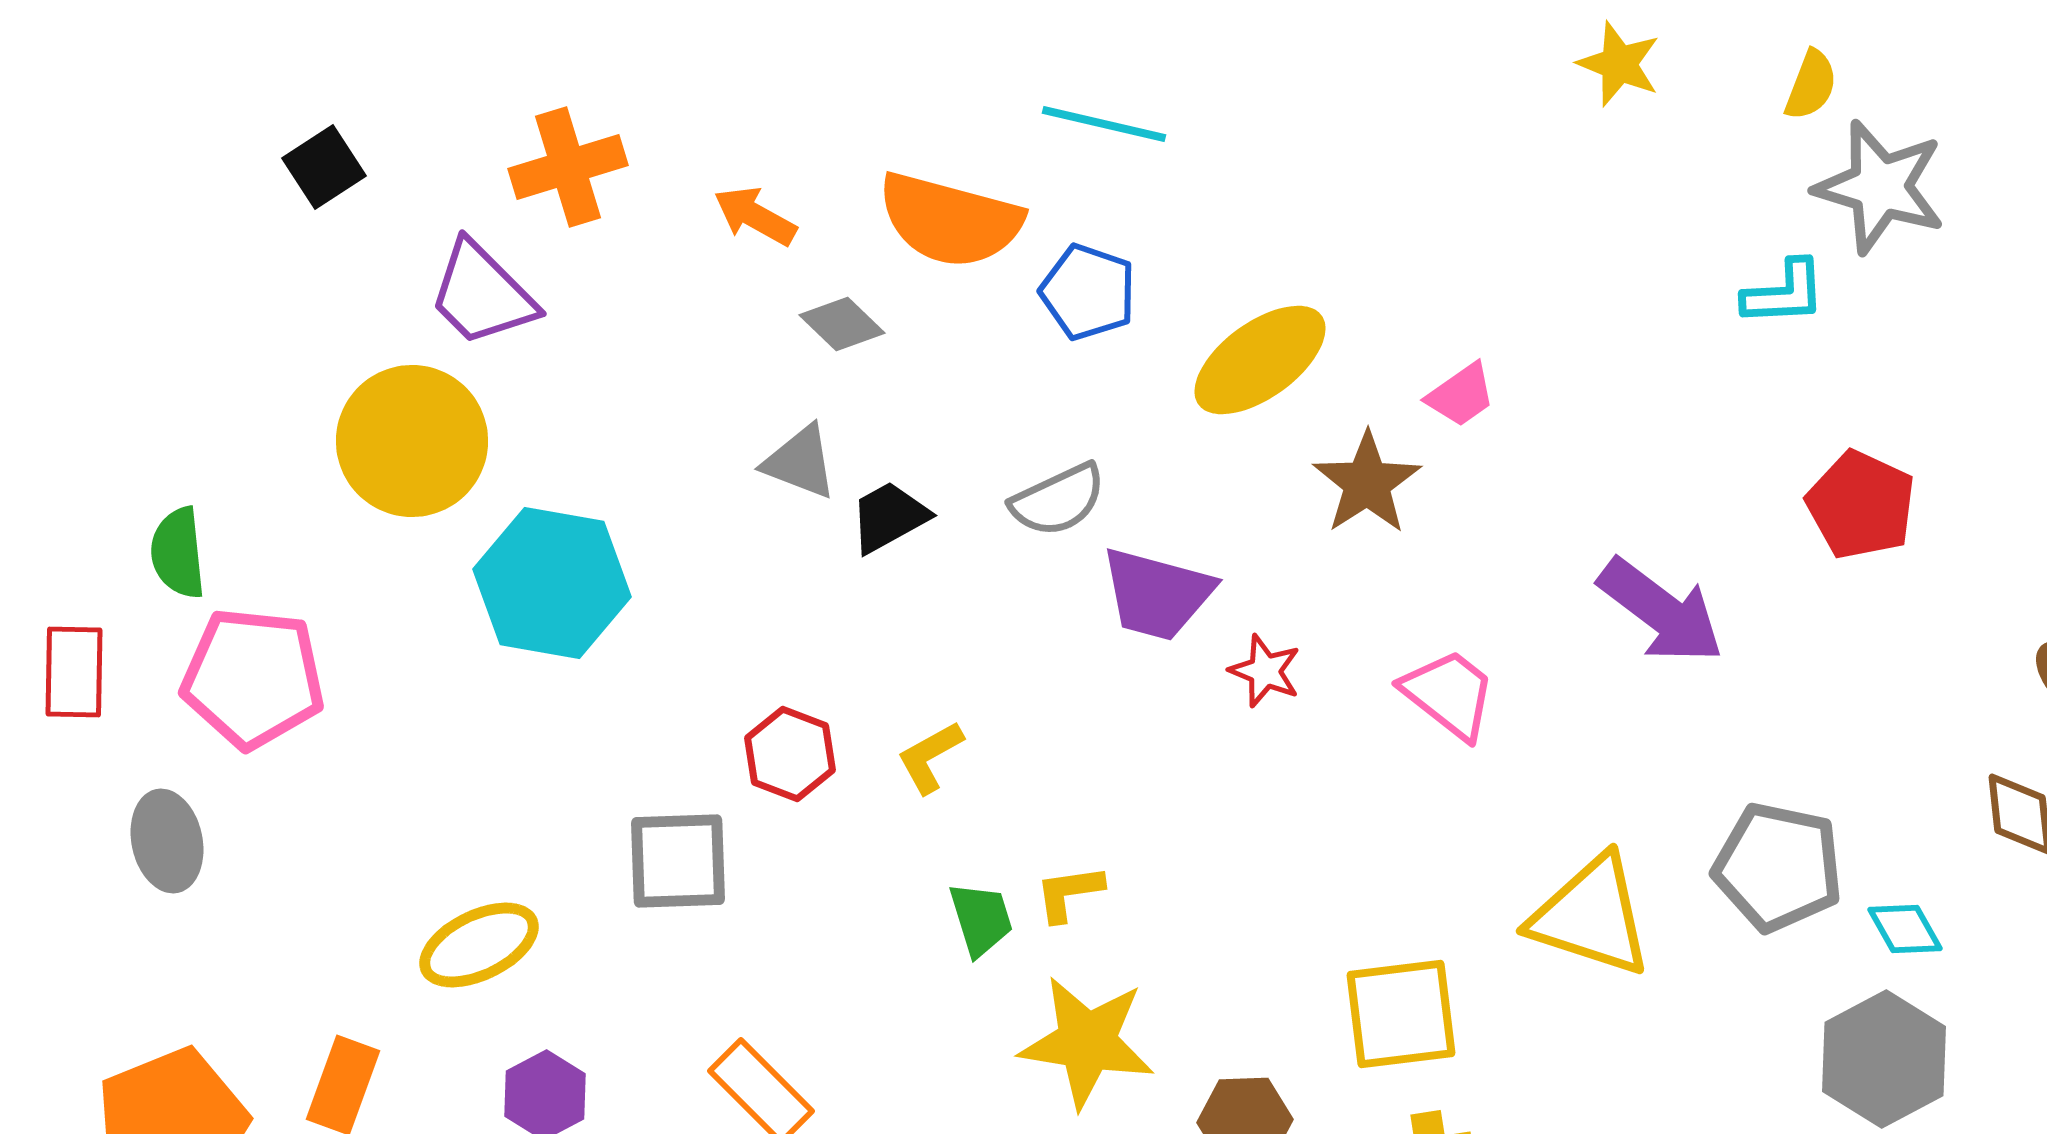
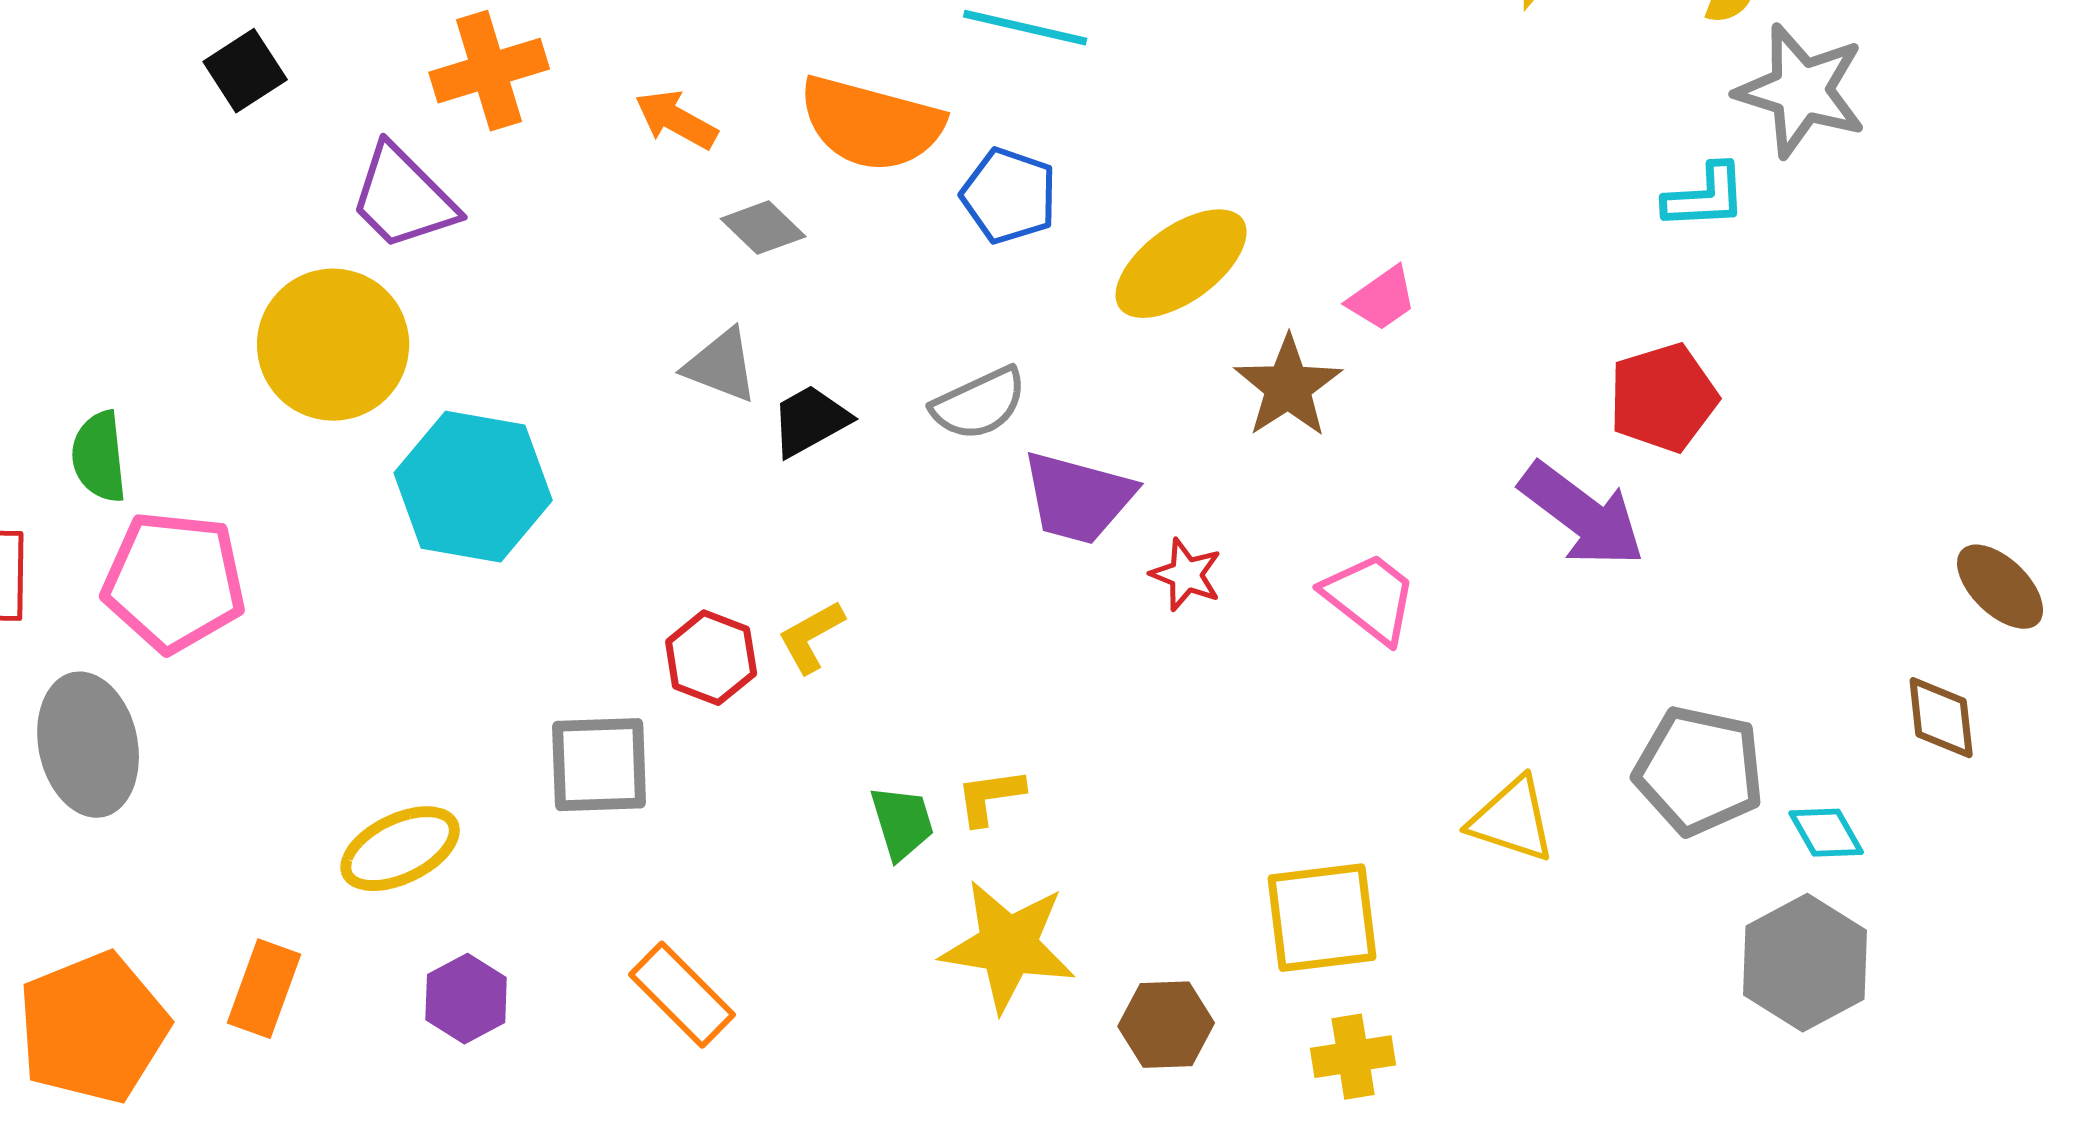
red pentagon: (1861, 505) -> (1663, 398), moved, turned 30
yellow L-shape: (930, 757) -> (811, 637), moved
gray ellipse: (167, 841) -> (88, 745), size x1.4
yellow triangle: (1591, 916) -> (1512, 820), size x0.7

